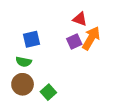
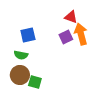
orange arrow: (91, 38) -> (81, 34), turned -45
green square: (48, 92) -> (35, 82), moved, turned -32

